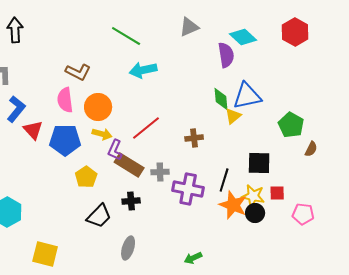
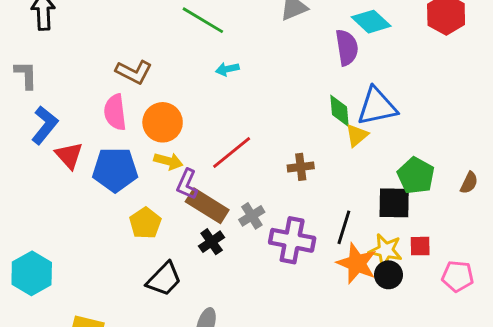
cyan arrow: (143, 70) -> (227, 69), size x0.6
green pentagon: (291, 125) -> (416, 176), moved
gray cross: (160, 172) -> (252, 216), turned -30
black cross: (131, 201) -> (212, 242), moved, turned -30

